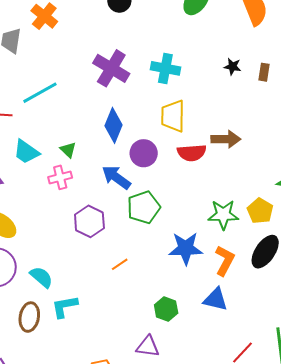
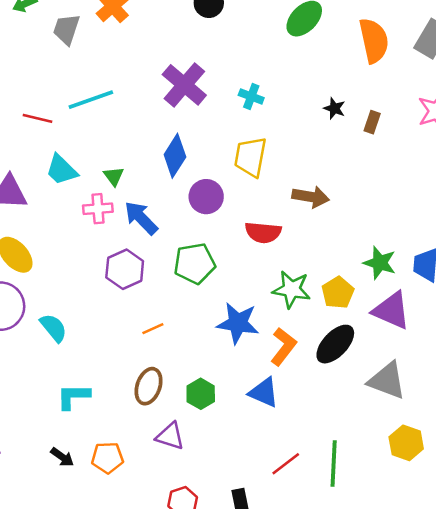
cyan cross: (165, 68) -> (251, 96), size x0.7
red semicircle: (192, 153) -> (263, 232), moved
blue arrow: (116, 177) -> (141, 218), moved
cyan L-shape: (65, 306) -> (73, 396), moved
brown ellipse: (29, 317) -> (149, 386), moved

